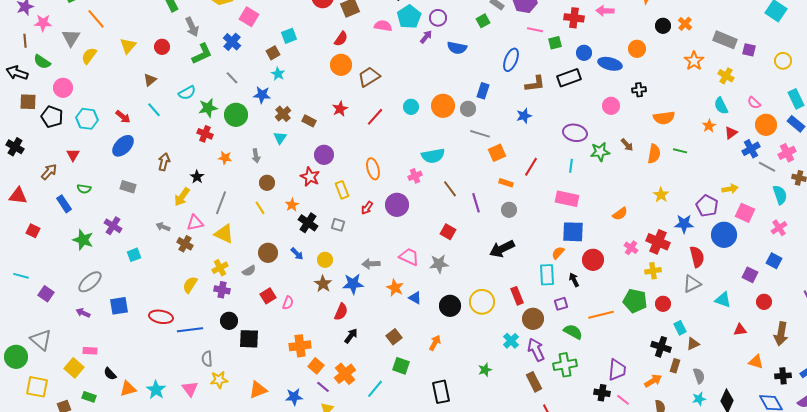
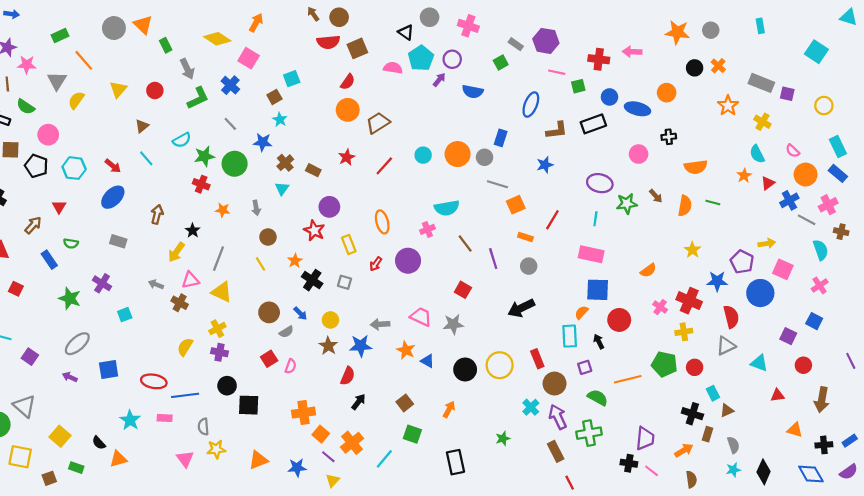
gray semicircle: (249, 271) -> (286, 332), moved
pink rectangle: (90, 351) -> (165, 418), moved
cyan star: (156, 390) -> (130, 420), moved

